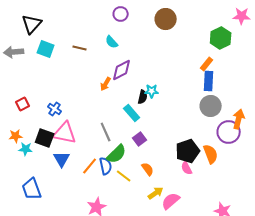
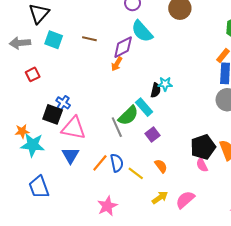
cyan semicircle: (112, 42) -> (142, 31), moved, size x1.6
purple diamond: (122, 70) -> (123, 47), moved
orange arrow: (106, 84) -> (117, 64), moved
red square: (23, 104) -> (33, 74), moved
black square: (45, 138) -> (53, 114), moved
cyan star: (26, 149) -> (33, 145), size x1.6
green semicircle: (117, 154) -> (128, 116), moved
yellow arrow: (156, 193) -> (160, 198), moved

